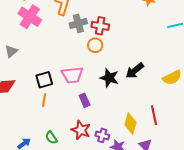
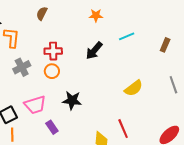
gray cross: (78, 23) -> (22, 67), moved
black arrow: (135, 71) -> (94, 51), moved

